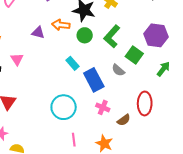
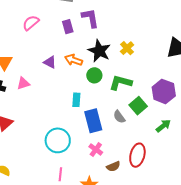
green L-shape: (112, 36) -> (121, 83), turned 50
pink triangle: (17, 59) -> (23, 83), turned 32
cyan rectangle: (73, 63) -> (76, 100), turned 32

